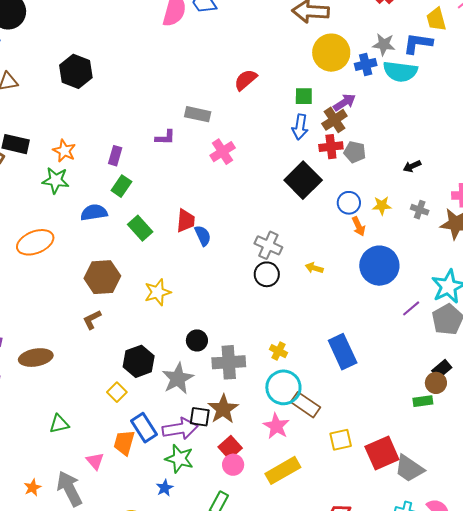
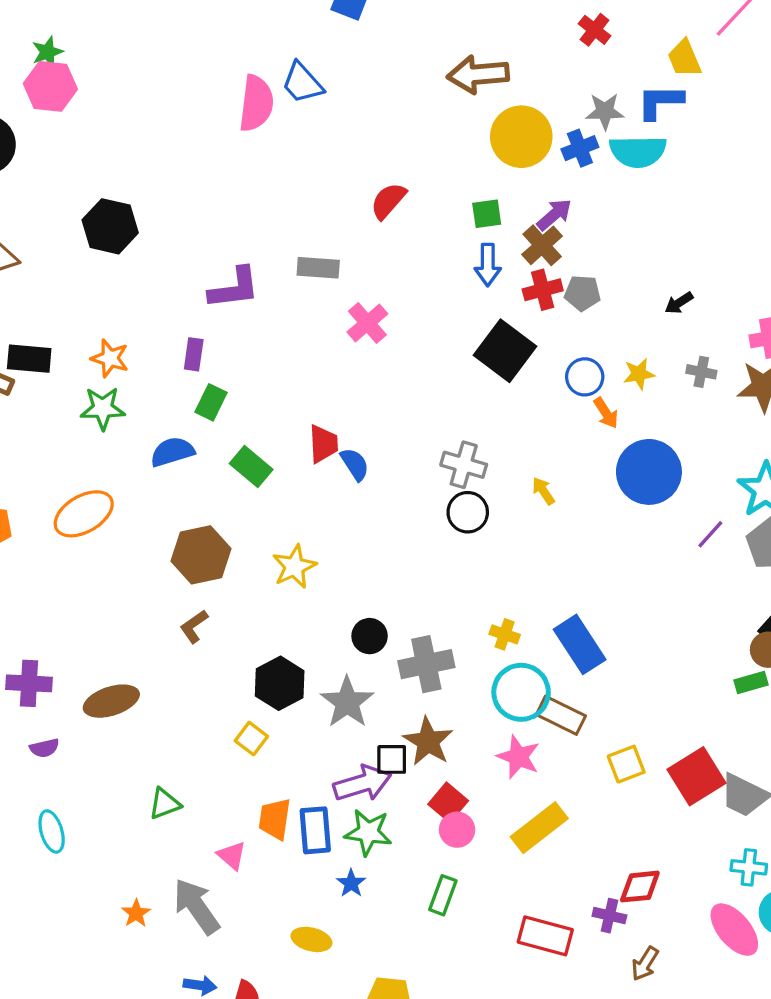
purple L-shape: (165, 137) -> (234, 288), moved, size x1.6
yellow arrow: (314, 268) -> (543, 491), turned 48
blue rectangle: (343, 352) -> (580, 644), moved
blue rectangle: (144, 428) -> (315, 830), moved, turned 36

